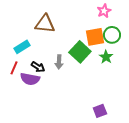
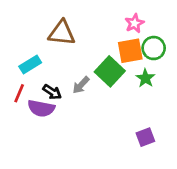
pink star: (104, 11) -> (134, 23), moved
gray arrow: (59, 62) -> (81, 85), turned 40
purple square: (100, 111) -> (145, 137), moved

